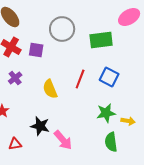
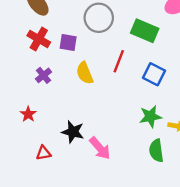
green rectangle: (101, 40) -> (145, 31), turned 30
red line: (80, 79) -> (119, 61), moved
yellow semicircle: (50, 89) -> (85, 73), moved

